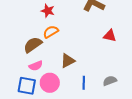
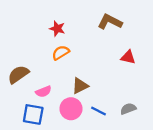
brown semicircle: (33, 45) -> (18, 74), moved
pink circle: (50, 83) -> (71, 109), moved
blue line: (84, 83) -> (98, 111), turned -64

